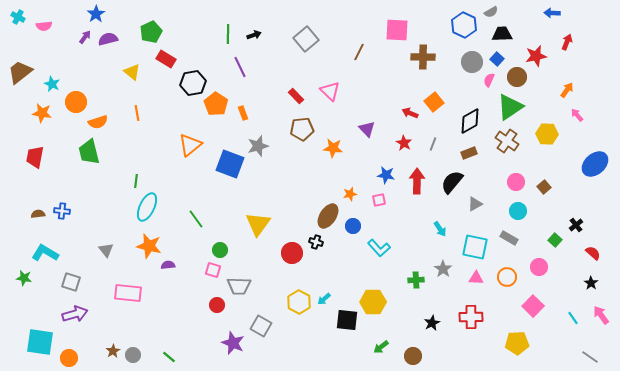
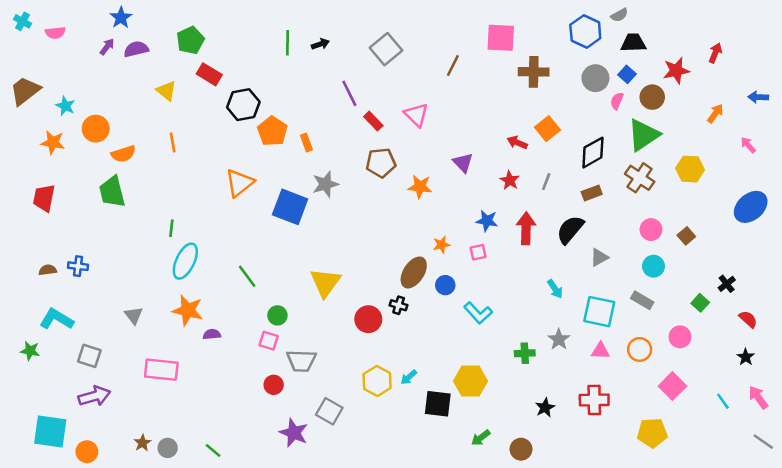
blue arrow: (552, 13) -> (758, 97), moved
purple line: (240, 67) -> (349, 93), moved
pink arrow: (577, 115) -> (748, 145), moved
gray line: (590, 357) -> (763, 442), moved

